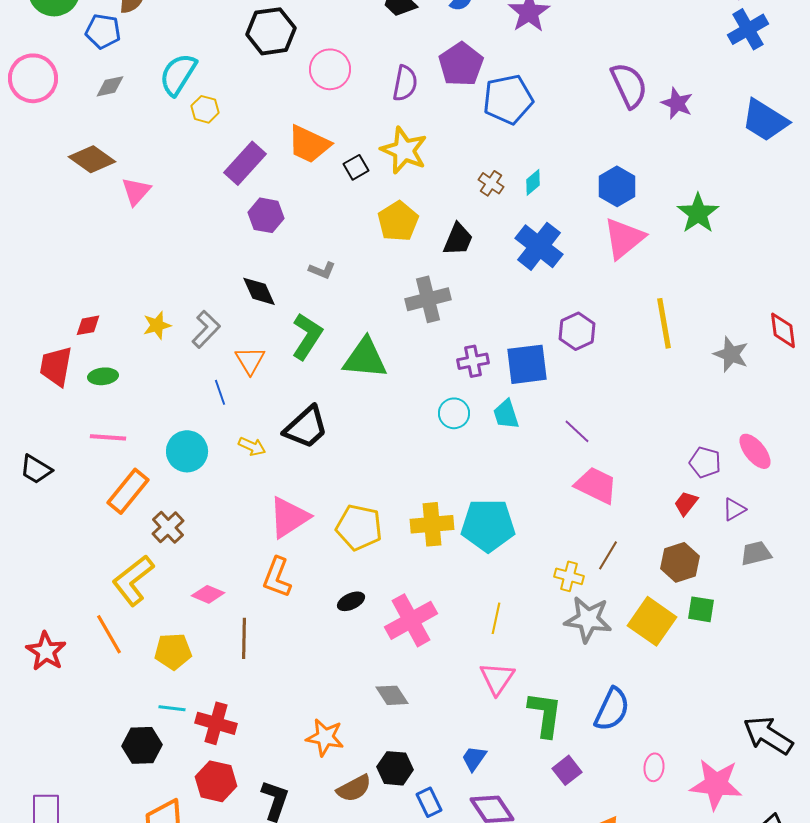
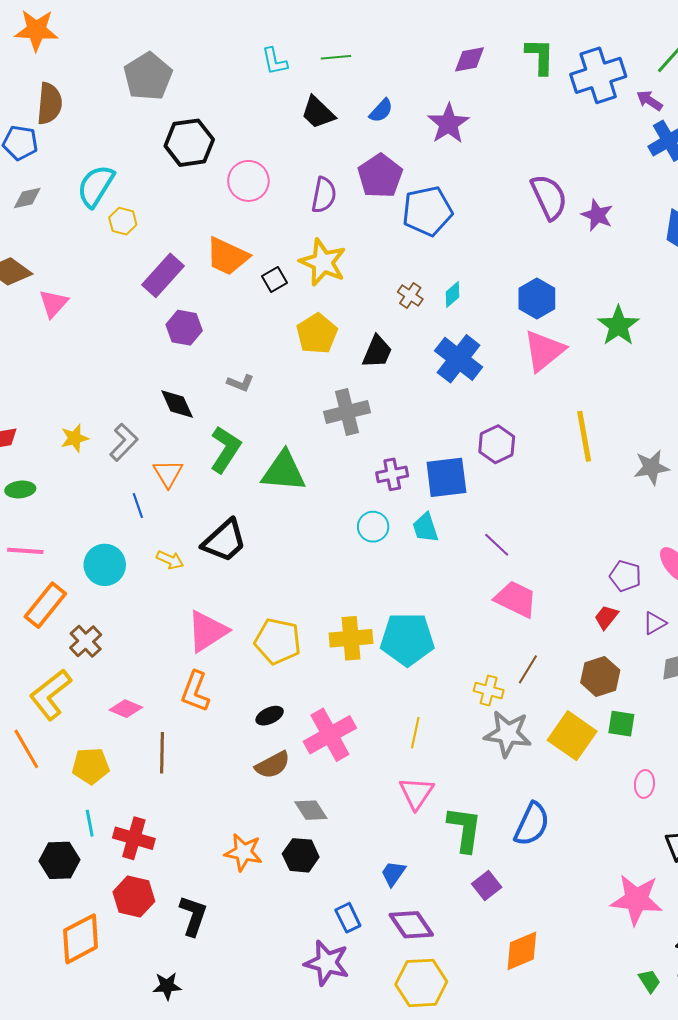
gray star: (731, 354) -> (651, 467), turned -30
cyan line: (172, 708) -> (90, 823), turned 72
pink ellipse: (654, 767) -> (644, 784), moved
black hexagon: (395, 768) -> (301, 855), moved
brown semicircle: (354, 788) -> (273, 765), moved

